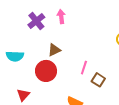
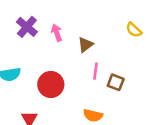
pink arrow: (61, 17) -> (57, 33), moved
brown triangle: (54, 50) -> (86, 45), moved

